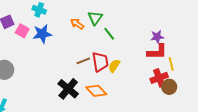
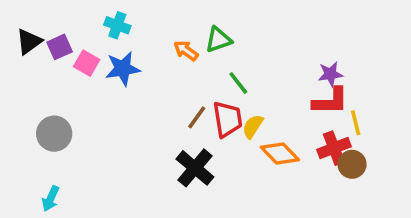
green triangle: (95, 18) -> (218, 40), turned 35
green line: (109, 34) -> (238, 83), moved
brown line: (83, 61) -> (197, 117), turned -32
black cross: (68, 89) -> (195, 168), moved
orange diamond: (96, 91) -> (280, 153), moved

